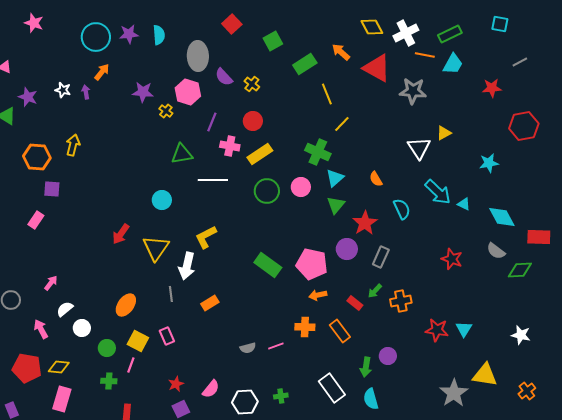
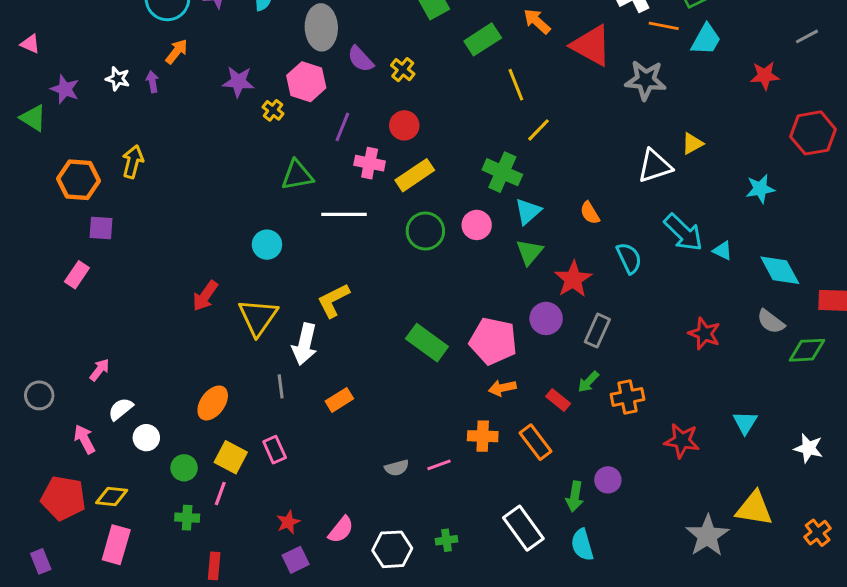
white triangle: (419, 148) -> (655, 166), turned 45
cyan triangle: (464, 329) -> (745, 423), moved

